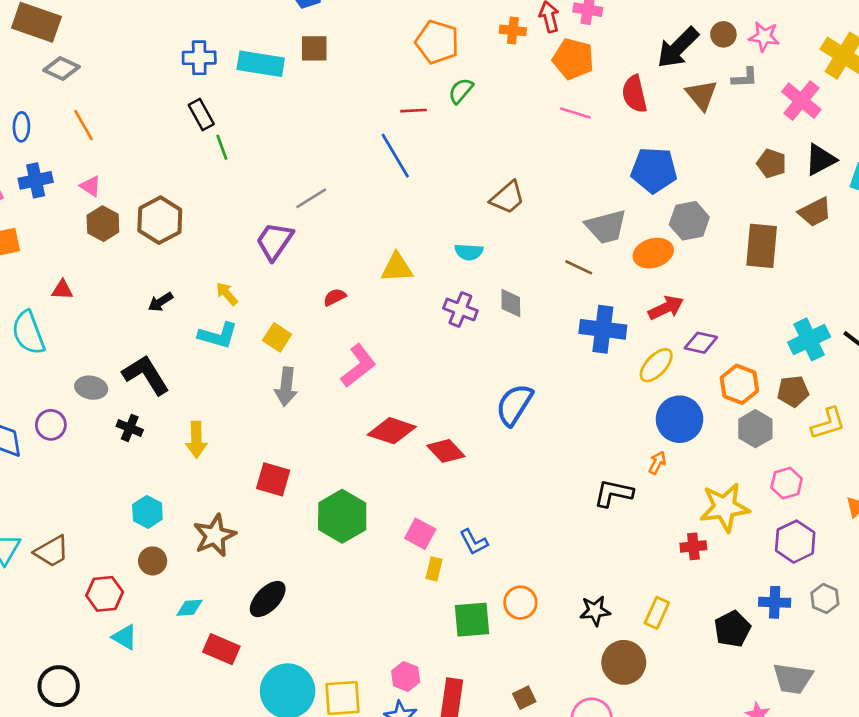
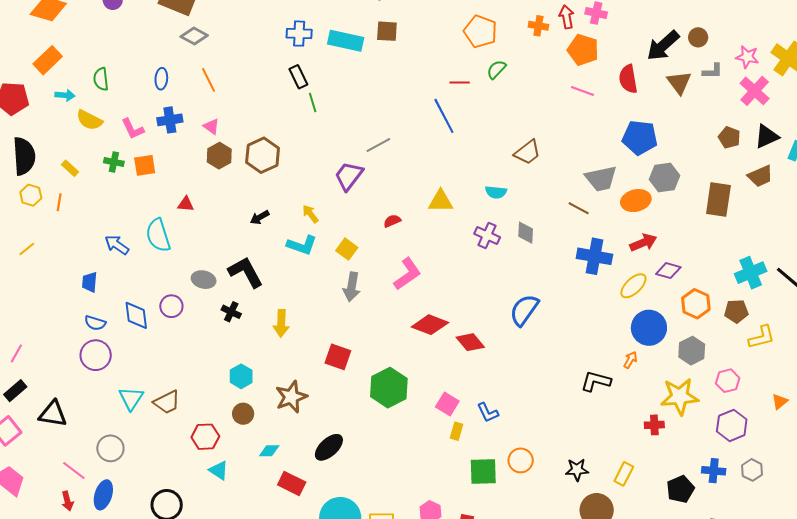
pink star: (764, 37) -> (747, 57), moved
gray hexagon: (755, 429) -> (692, 351), moved

